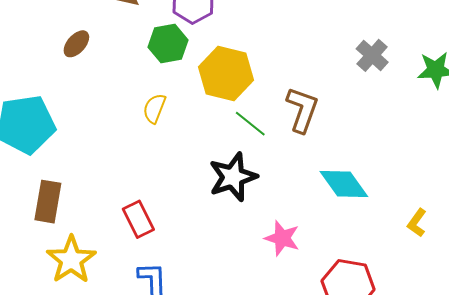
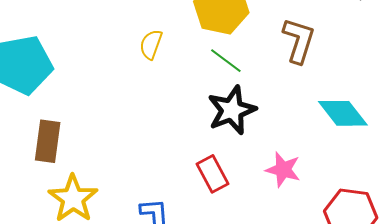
green line: (250, 124) -> (226, 61), moved
red rectangle: (138, 219) -> (213, 174), moved

